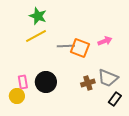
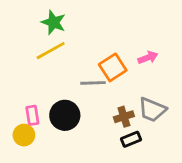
gray line: (66, 46) -> (93, 83), moved
orange square: (80, 48) -> (113, 67), turned 36
black rectangle: (115, 99) -> (131, 139), moved, turned 32

